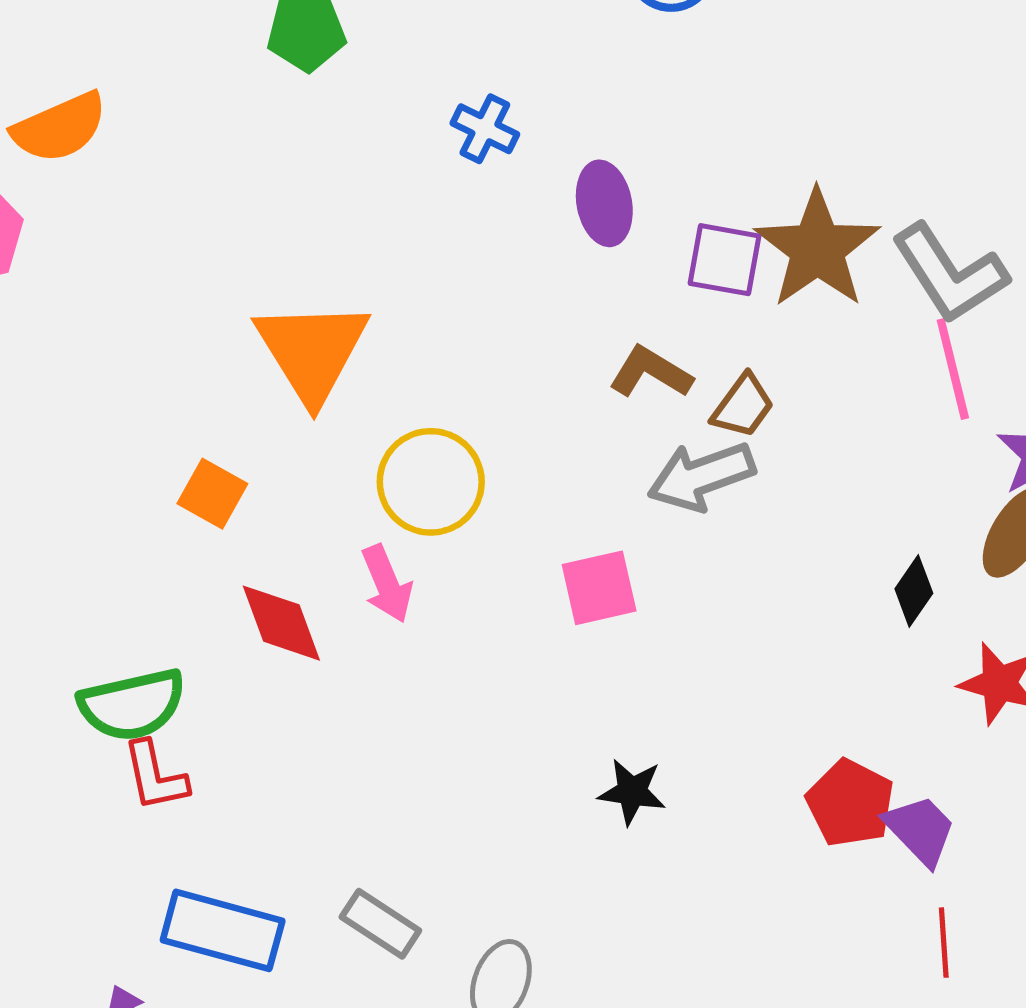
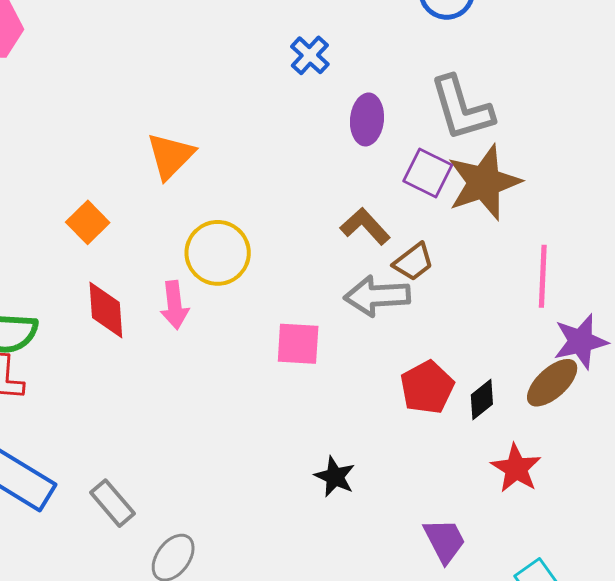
gray L-shape: (950, 273) -> (462, 108), moved
orange triangle: (312, 351) -> (170, 156), size x0.7
black star: (632, 792) -> (335, 477), moved
red pentagon: (850, 803) -> (427, 387), moved

